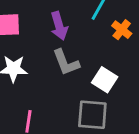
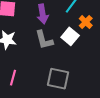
white square: (105, 80) -> (70, 36), moved

